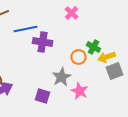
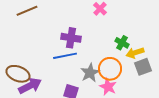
blue line: (26, 29) -> (65, 56), moved
orange circle: (79, 57) -> (110, 69), moved, size x1.5

